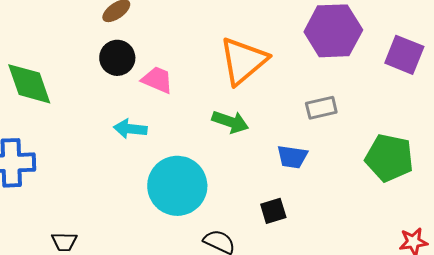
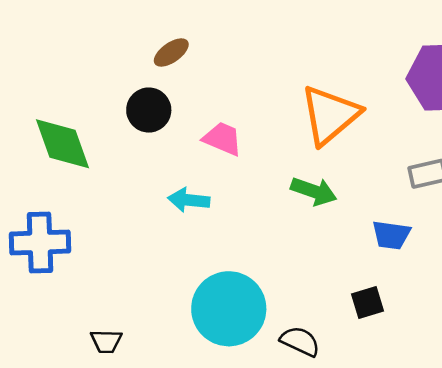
black circle: (117, 58) -> (149, 110), moved
cyan circle: (177, 186) -> (229, 309), moved

